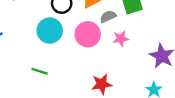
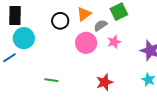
cyan circle: (50, 31) -> (24, 38), moved

